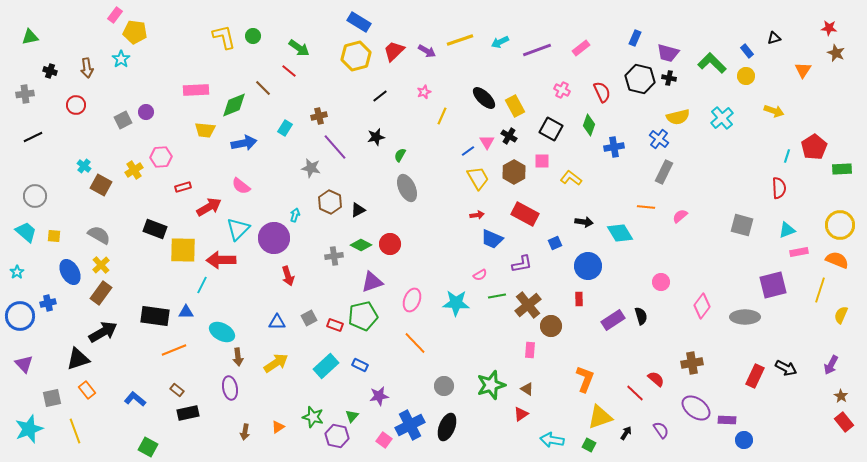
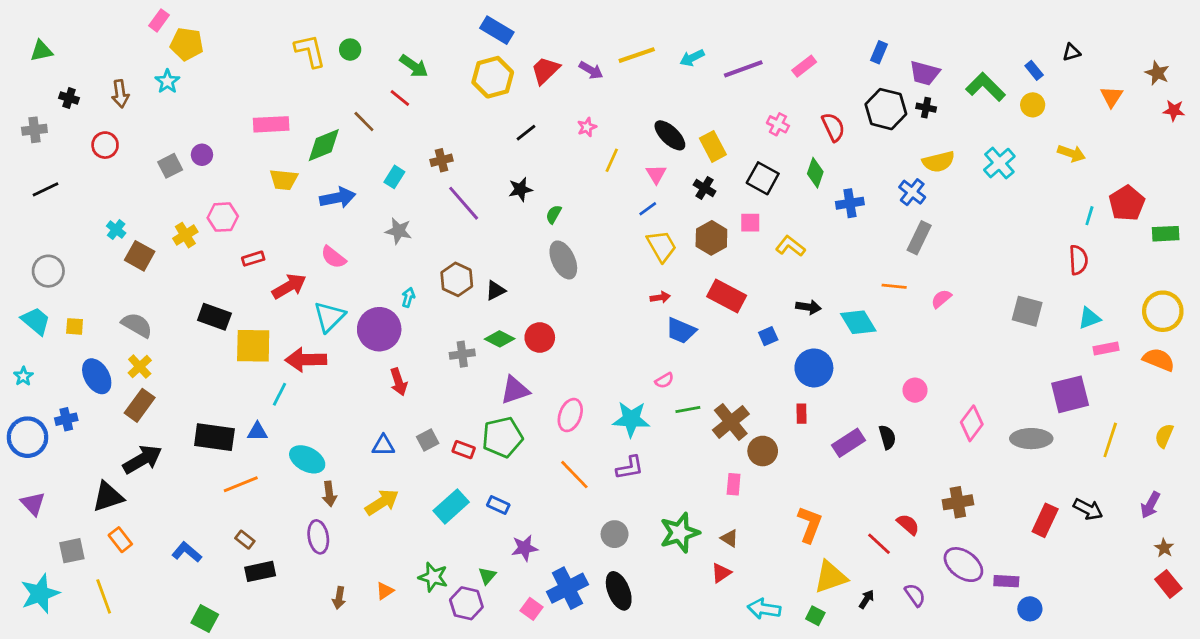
red star: (829, 28) -> (1174, 110), moved
pink triangle: (487, 142) -> (656, 174), moved
gray star: (311, 168) -> (399, 231), moved
purple L-shape: (522, 264) -> (630, 468), moved
yellow line: (820, 290) -> (1110, 440), moved
black ellipse: (447, 427) -> (619, 591), turned -44

